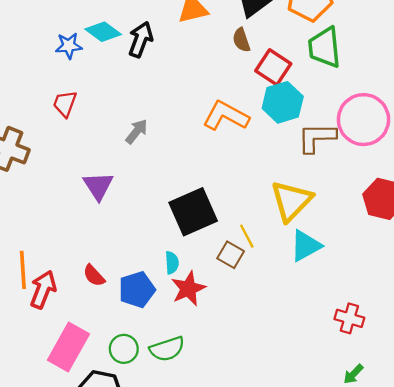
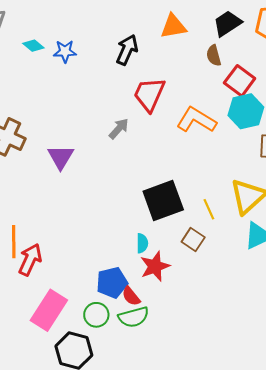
cyan diamond: (103, 32) -> (33, 46), moved, size x0.7
red trapezoid: (65, 104) -> (149, 94), moved, size x1.5
purple triangle: (98, 186) -> (61, 157), moved
yellow line: (247, 236) -> (209, 209), moved
red semicircle: (94, 276) -> (131, 296), moved
blue pentagon: (137, 290) -> (112, 283), moved

